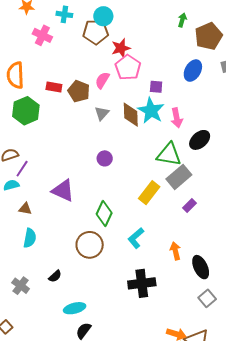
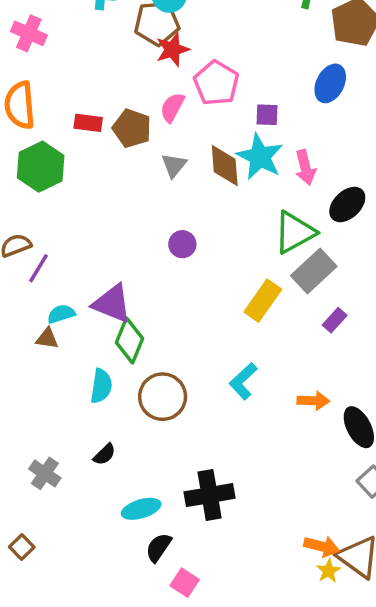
pink cross: (42, 35) -> (29, 33), moved
red star: (121, 48) -> (173, 50), moved
green triangle: (169, 154) -> (295, 232), turned -36
cyan semicircle: (11, 185) -> (61, 314), moved
green diamond: (104, 213) -> (129, 340), moved
cyan semicircle: (30, 238) -> (101, 386), moved
orange arrow: (175, 251) -> (313, 401), turned 108
black cross: (142, 283) -> (210, 495), moved

